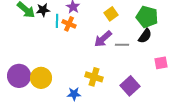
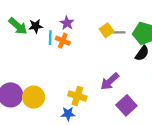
purple arrow: (103, 39) -> (110, 81), moved
gray line: (122, 45) -> (118, 32), moved
yellow cross: (94, 77) -> (77, 96), moved

